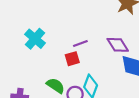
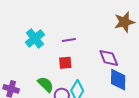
purple line: (80, 44) -> (69, 40), moved

